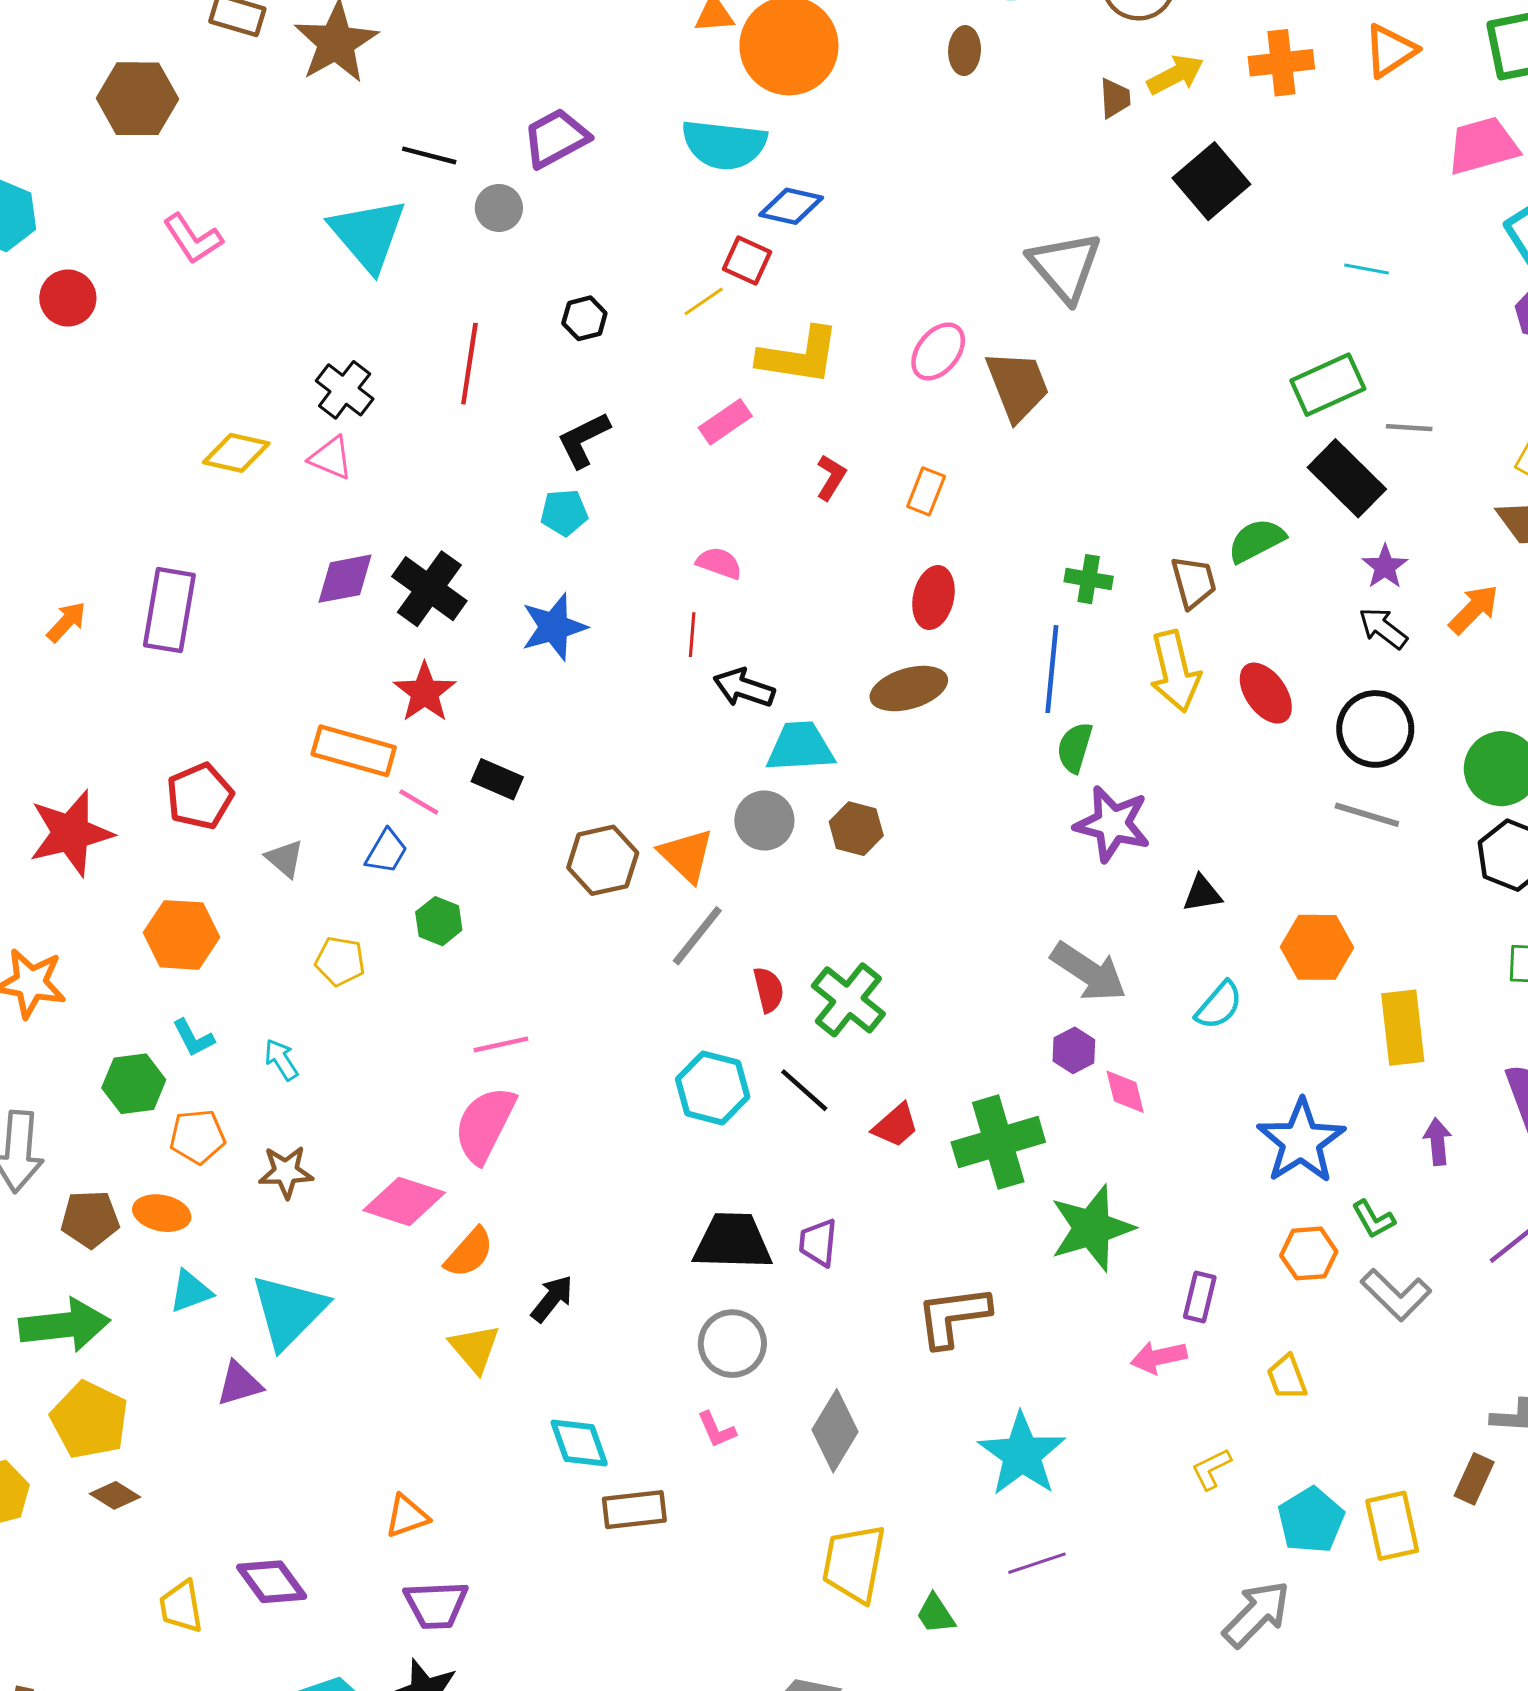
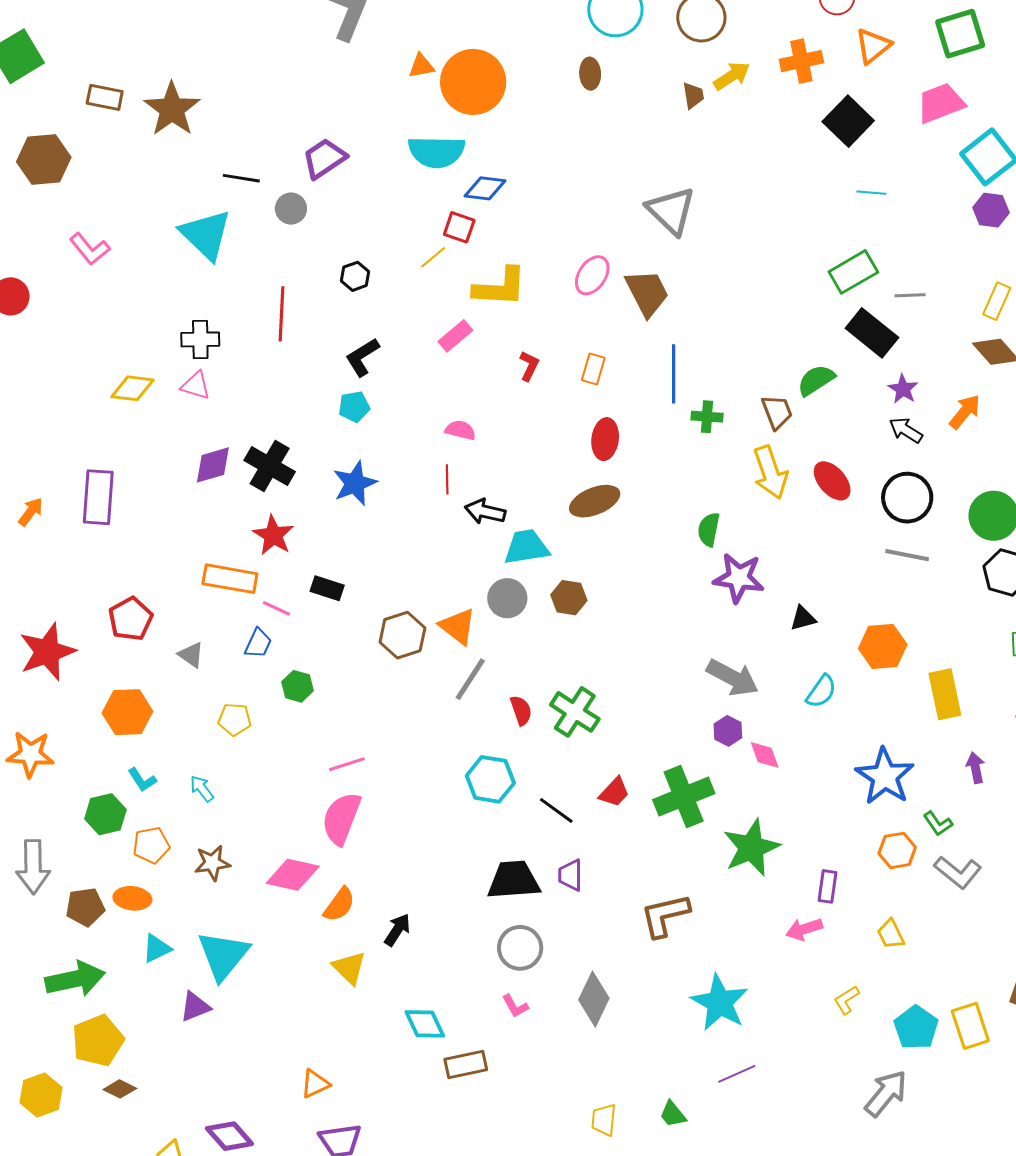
black square: (1211, 181) -> (848, 121), moved
black cross: (345, 390) -> (200, 339), turned -33
blue line: (1052, 669) -> (674, 374), moved
black line: (804, 1090) -> (556, 810), moved
yellow pentagon: (89, 1420) -> (98, 1041), turned 30
yellow trapezoid: (854, 1563) -> (604, 1120), moved, size x0.6

